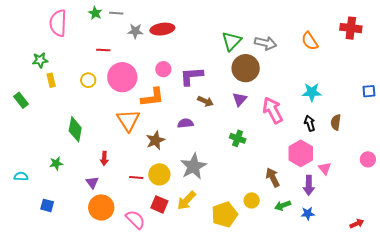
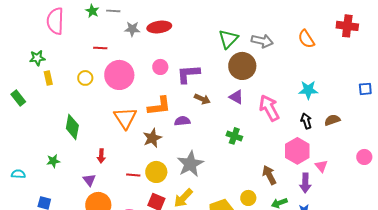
orange L-shape: (152, 97) -> (159, 106), moved
purple triangle: (240, 99) -> (236, 97), turned -42
brown semicircle: (336, 122) -> (332, 120), turned 63

